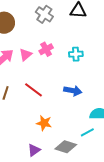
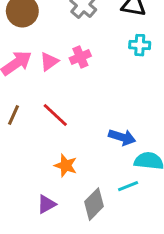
cyan cross: (76, 54) -> (140, 45), moved
blue arrow: (73, 91) -> (122, 137), moved
gray diamond: (66, 147) -> (94, 204), turned -70

